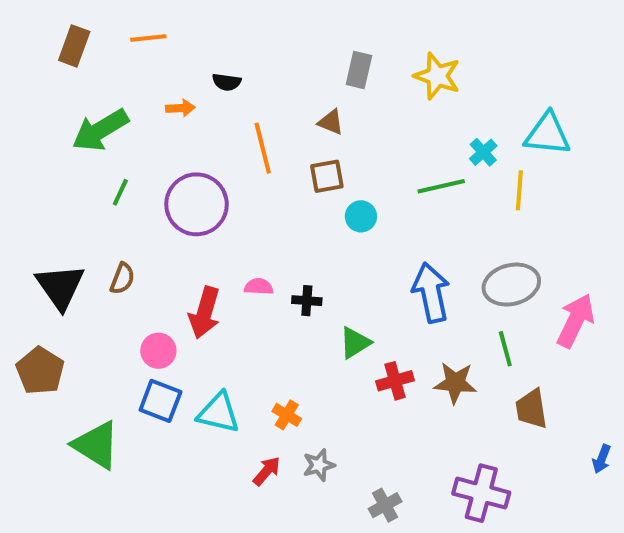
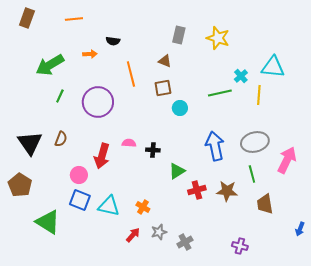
brown rectangle: (74, 46) -> (27, 18), moved
purple cross: (481, 493) -> (240, 246), size x0.6
gray cross: (385, 505) -> (185, 242), moved

